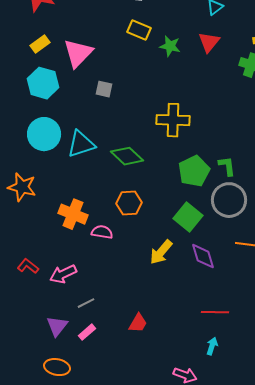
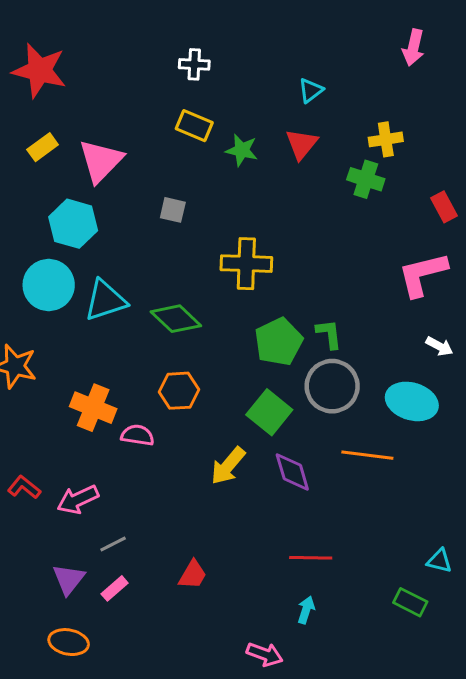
cyan hexagon: (43, 83) -> (73, 224), moved
gray square: (104, 89) -> (173, 210), moved

